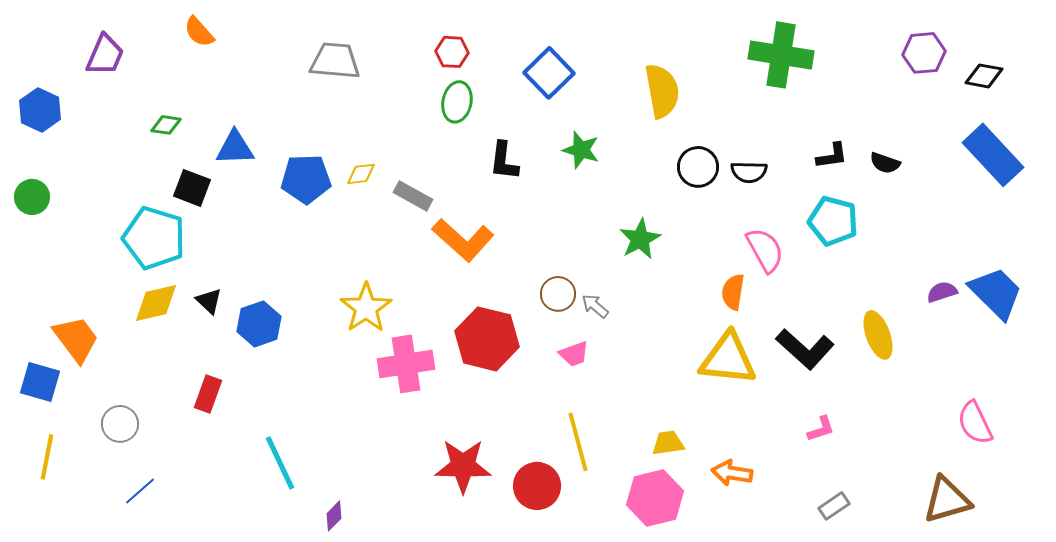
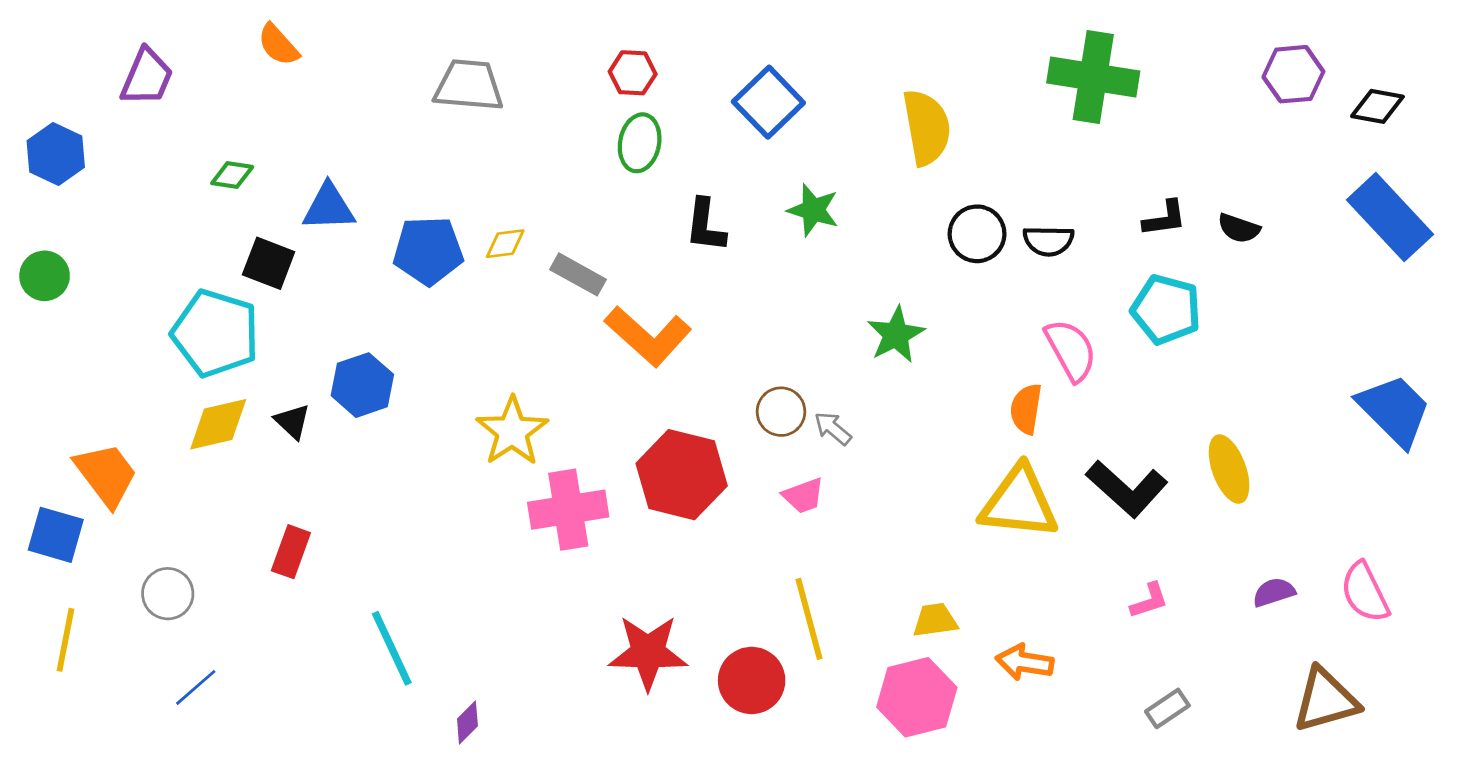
purple semicircle: (942, 292) -> (1274, 592), moved
blue hexagon: (259, 324) -> (362, 385), moved

